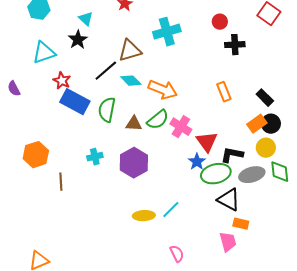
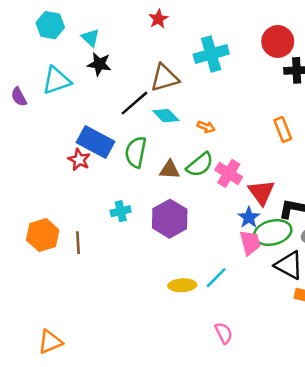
cyan triangle: (86, 19) -> (90, 38), moved
red circle: (220, 22) -> (278, 41), size x1.6
black star: (78, 40) -> (99, 64), turned -30
red star: (62, 81) -> (79, 160), moved
purple semicircle: (14, 89) -> (19, 97), moved
orange arrow: (163, 90) -> (206, 127), size x0.5
orange hexagon: (36, 155) -> (43, 235), moved
pink trapezoid: (228, 242) -> (250, 243), moved

